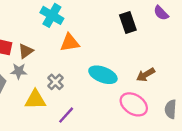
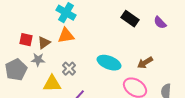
purple semicircle: (161, 13) -> (160, 23), moved
black rectangle: (128, 23) -> (130, 19), turned -36
orange triangle: (70, 43) -> (66, 36), moved

